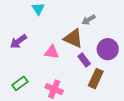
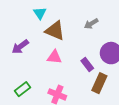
brown triangle: (73, 38) -> (55, 31), moved

